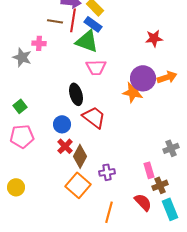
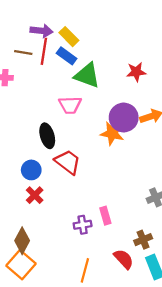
green triangle: (87, 41) -> (87, 75), moved
brown diamond: (80, 156) -> (22, 241), moved
pink rectangle: (149, 170) -> (105, 216), moved
orange square: (78, 185) -> (21, 265), moved

